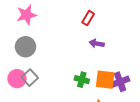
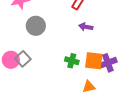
gray circle: (25, 47) -> (36, 26), moved

